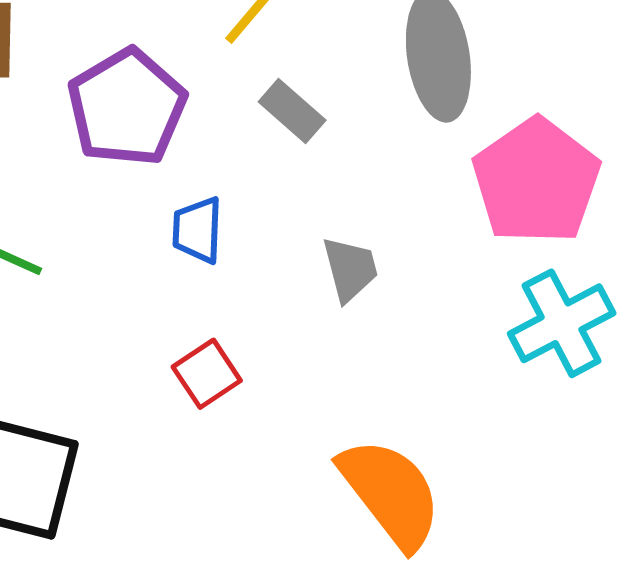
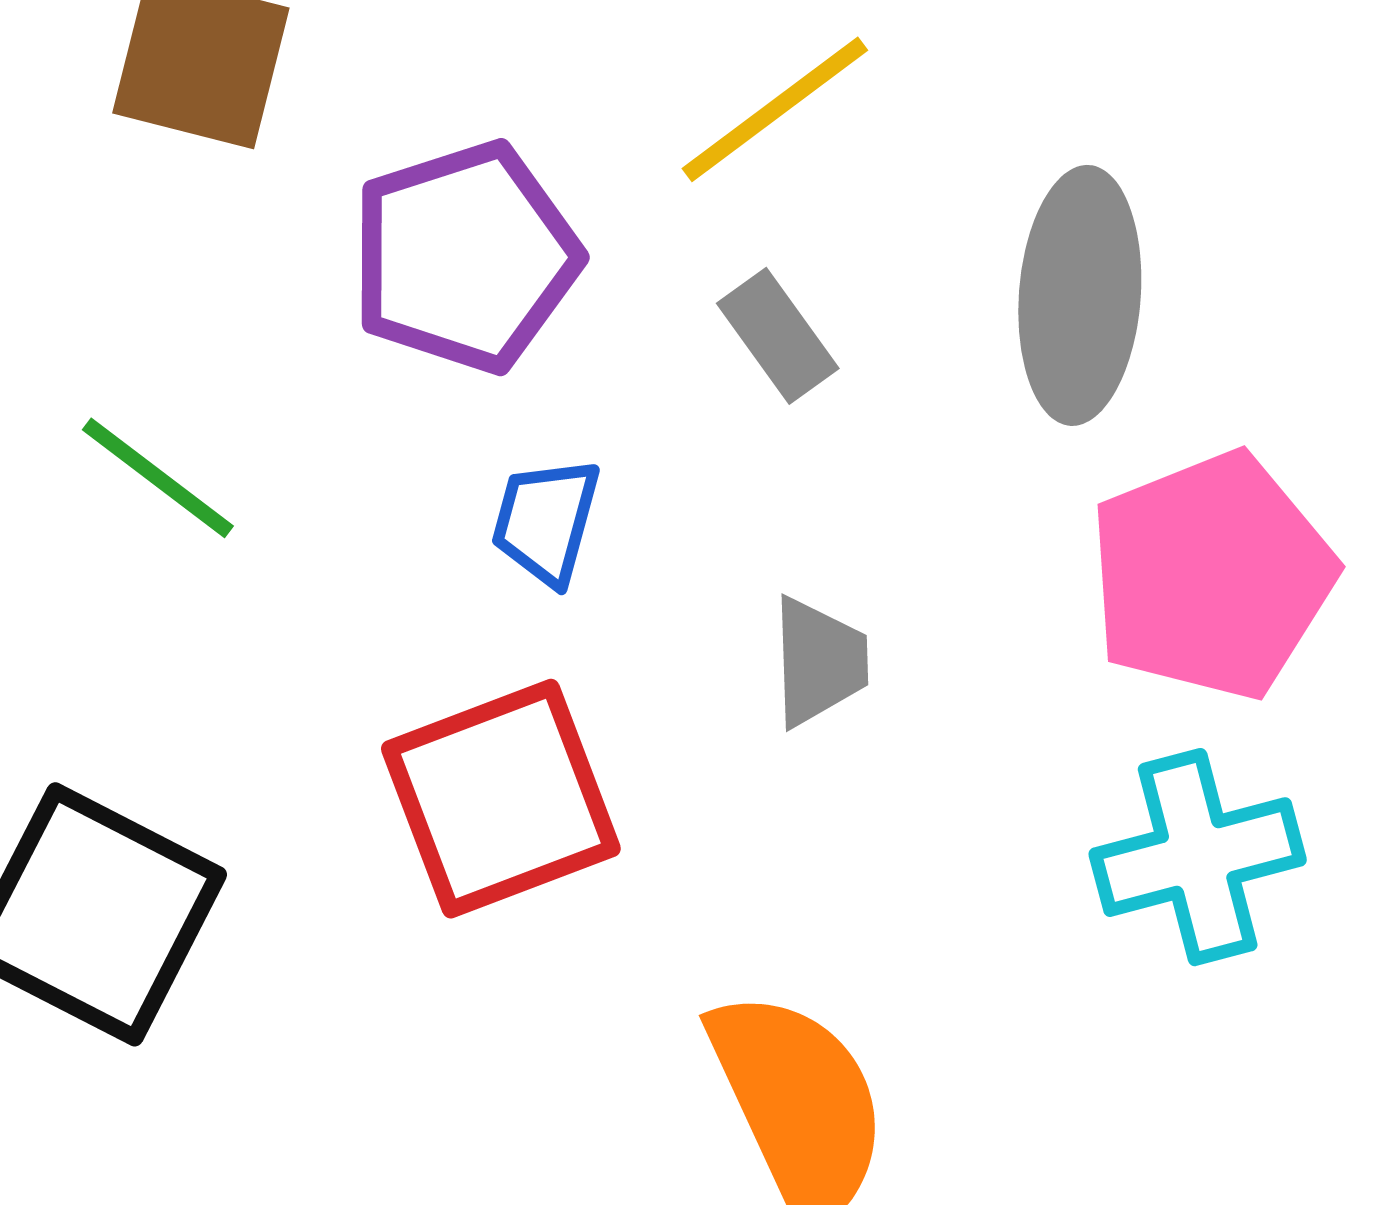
red square: (207, 374) -> (501, 799), size x1.8

